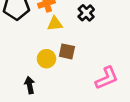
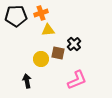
black cross: (86, 13) -> (74, 44), moved
pink L-shape: (107, 78) -> (77, 80), moved

